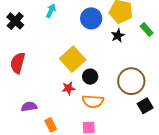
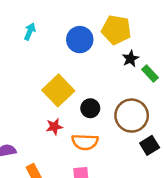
green rectangle: (147, 30) -> (150, 74), moved
black star: (118, 36) -> (130, 59), moved
black circle: (90, 77) -> (90, 108), moved

